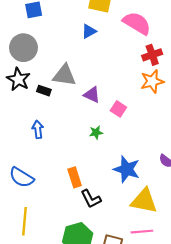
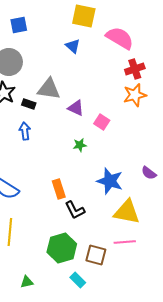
blue triangle: (89, 31) -> (73, 46), turned -49
blue arrow: (38, 129) -> (25, 131), moved

